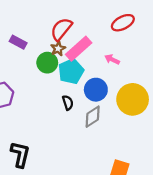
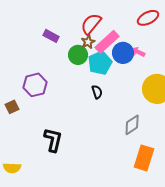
blue circle: (96, 90) -> (123, 53), moved
gray diamond: (93, 117) -> (132, 125), moved

